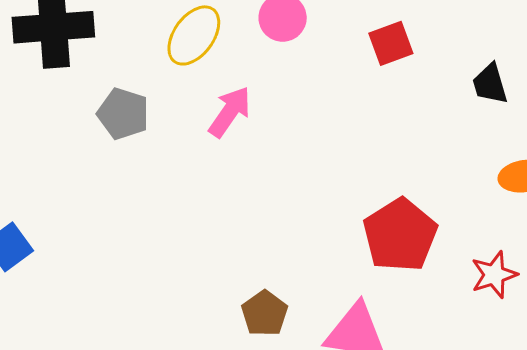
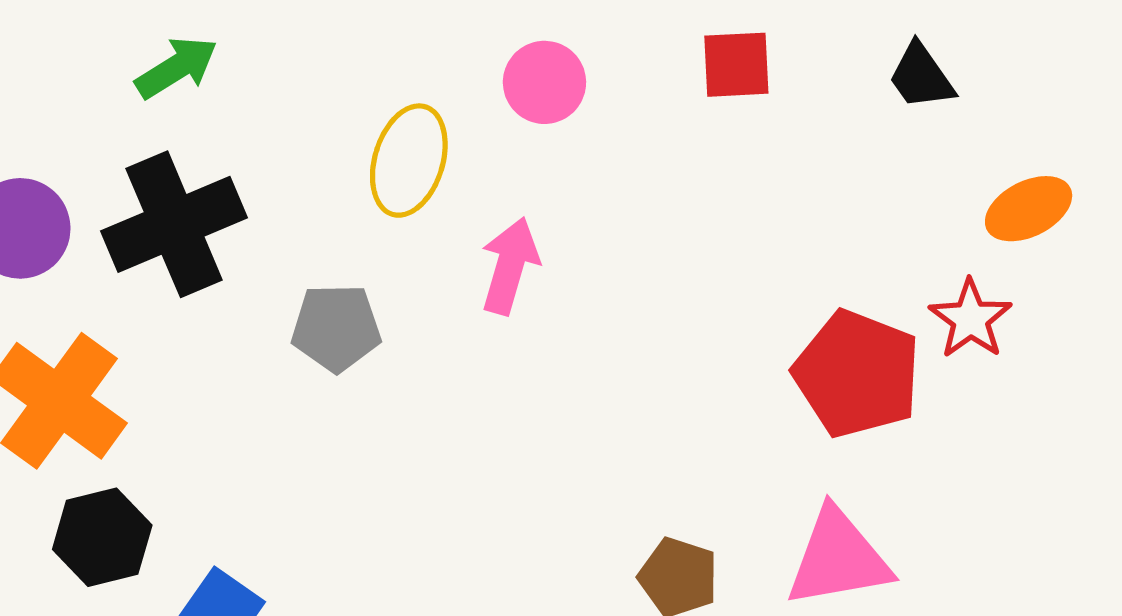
red square: (391, 43) -> (736, 65), turned 36
red star: (494, 275) -> (970, 319), moved

